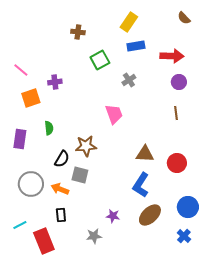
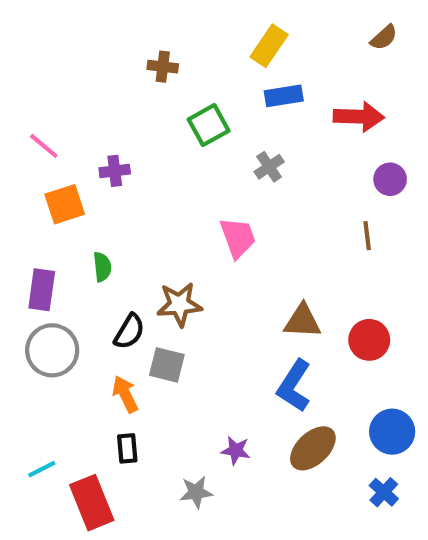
brown semicircle: (184, 18) -> (384, 37), turned -88
purple circle: (179, 82) -> (390, 179), moved
gray circle: (31, 184) -> (52, 350), moved
orange arrow: (60, 189) -> (125, 394), turned 42

